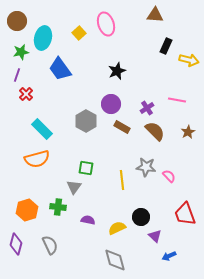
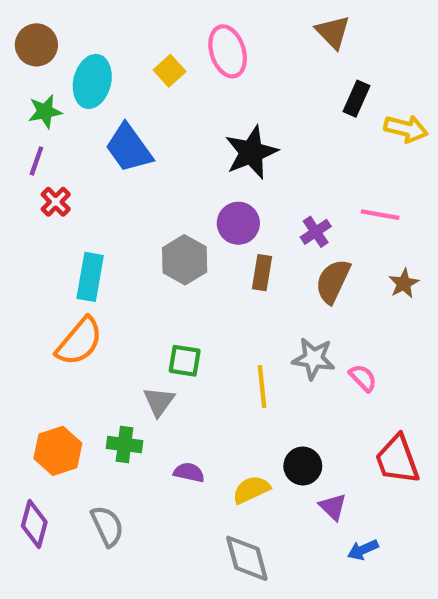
brown triangle: (155, 15) -> (333, 32), turned 42
black star: (117, 71) -> (251, 152), size x1.4
brown rectangle: (122, 127) -> (262, 273), turned 70
cyan rectangle: (42, 129) -> (90, 277), turned 55
brown semicircle: (155, 131) -> (333, 281), turned -110
orange semicircle: (37, 159) -> (79, 341), turned -35

